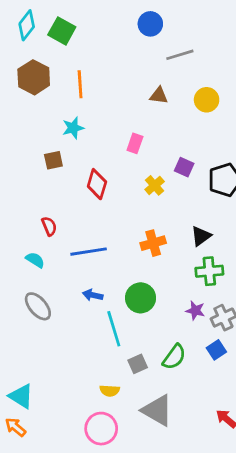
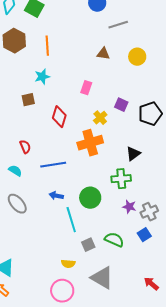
orange cross: (153, 243) -> (90, 143), moved, size x1.4
green cross: (209, 271) -> (121, 179), moved
green semicircle: (174, 357) -> (114, 240), turned -102

